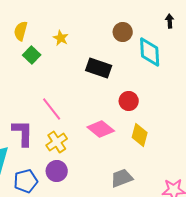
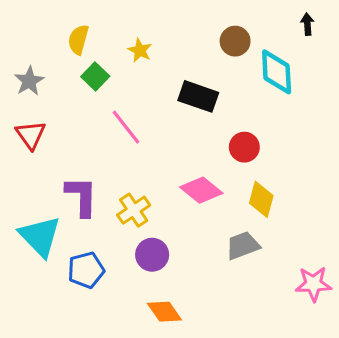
pink line: (52, 109) -> (126, 127), moved
purple circle: (57, 171) -> (152, 255), moved
gray trapezoid: (122, 178) -> (243, 245), moved

